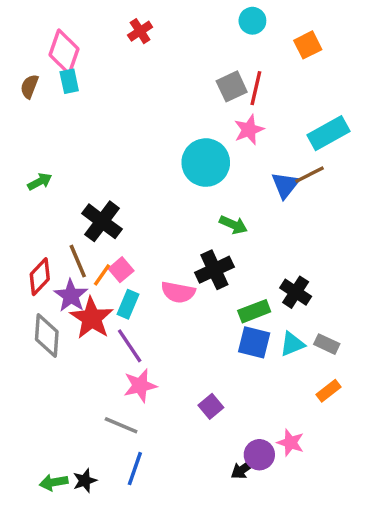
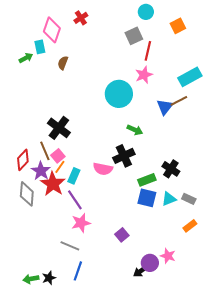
pink diamond: (64, 52) -> (52, 30), moved
brown semicircle: (29, 86) -> (63, 63), moved
gray square: (232, 86) -> (134, 36), moved
green arrow: (40, 182) -> (26, 58), moved
pink square: (121, 270) -> (58, 156), moved
orange line: (102, 275) -> (60, 167), moved

